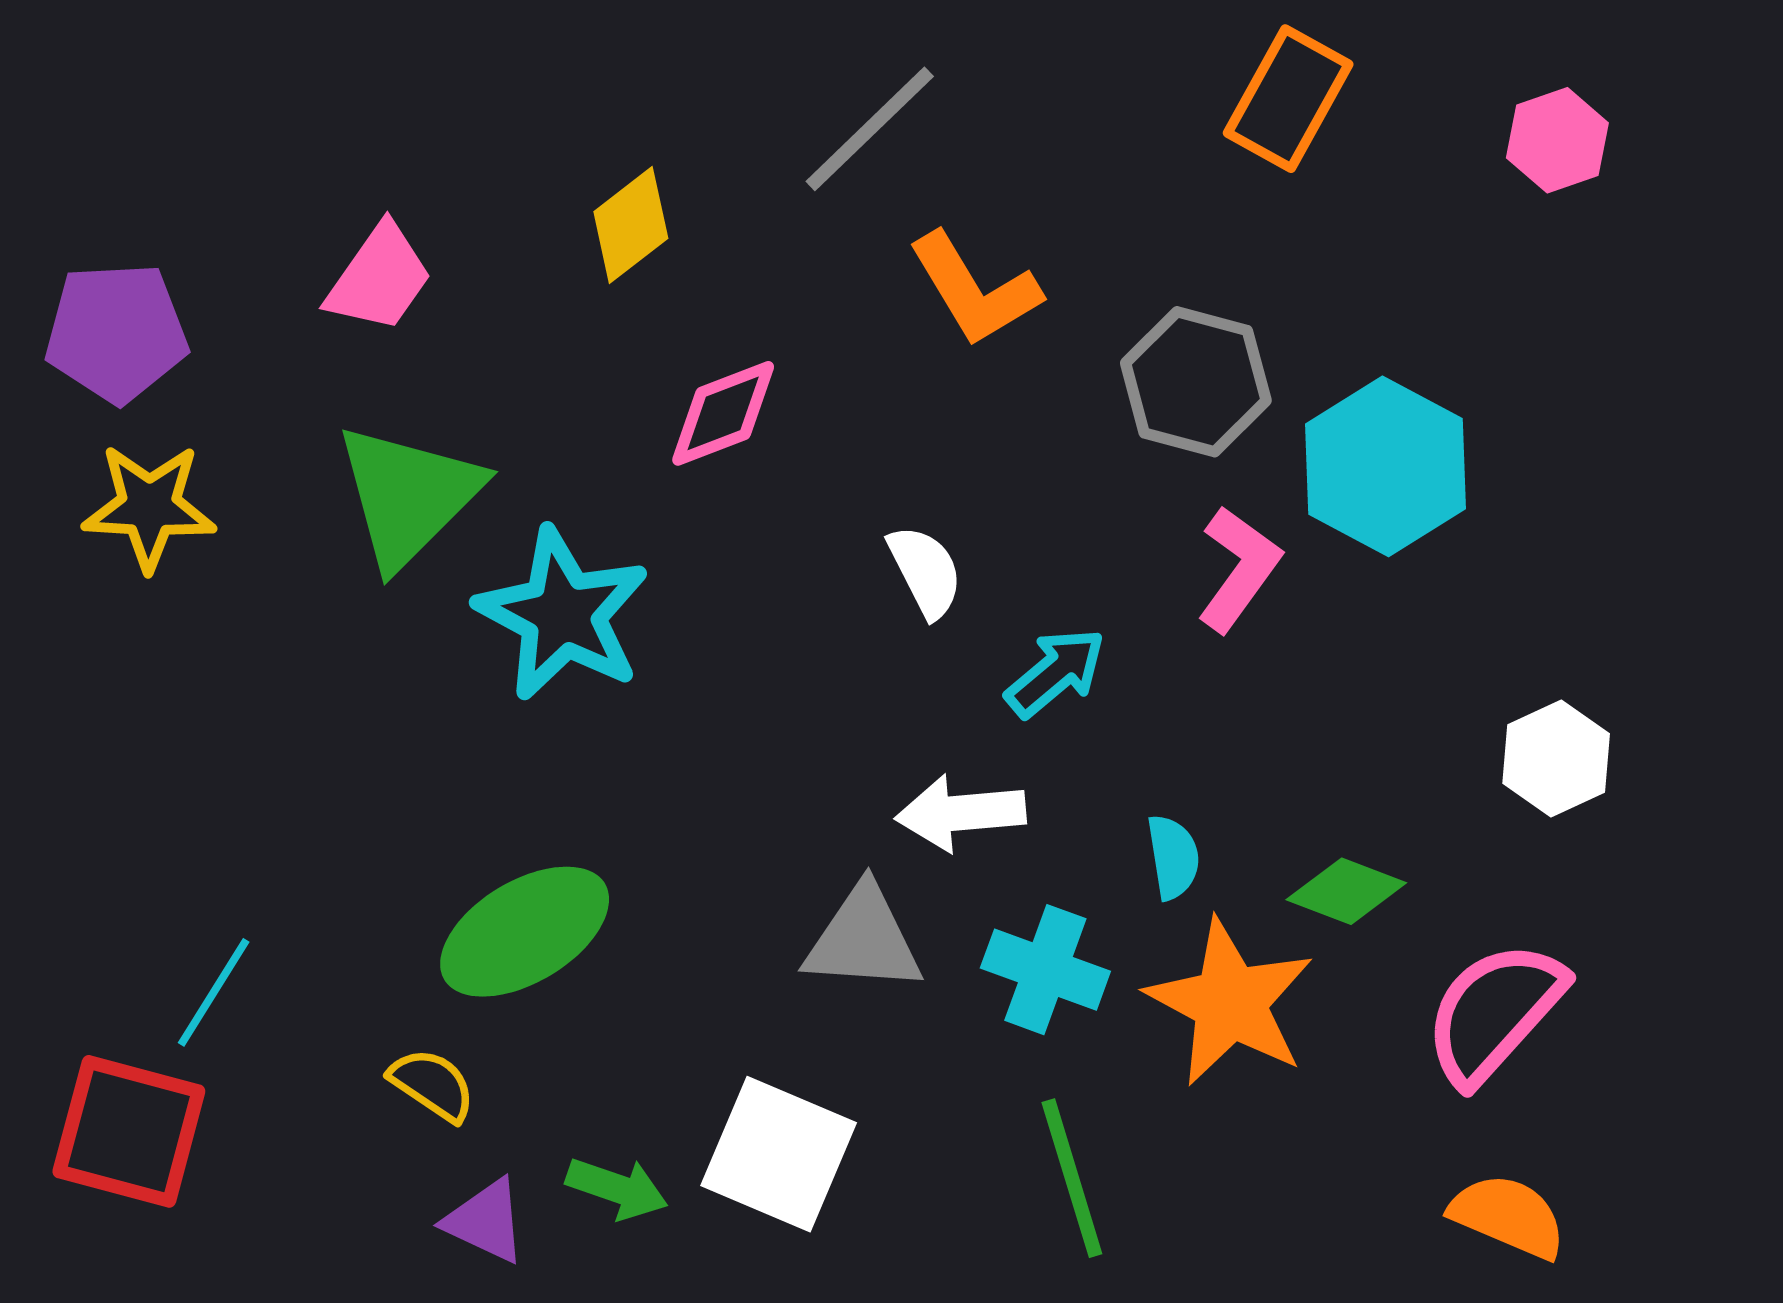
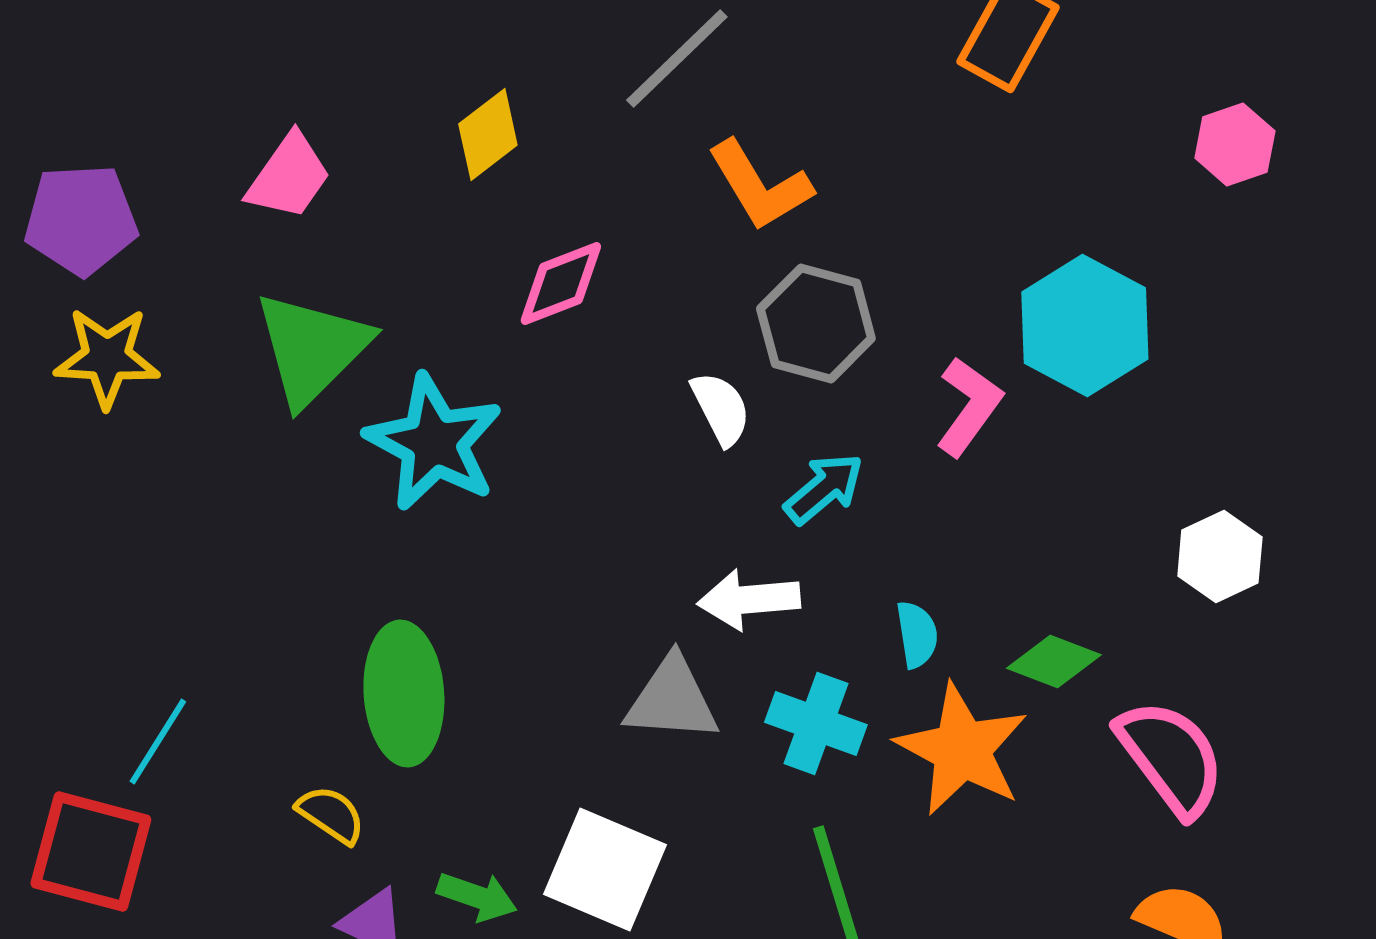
pink hexagon: (1557, 140) -> (1235, 144), moved
gray hexagon: (1196, 382) -> (816, 324), moved
green ellipse: (525, 932) -> (404, 694), turned -63
pink semicircle: (1494, 1013) -> (1171, 758), turned 101

